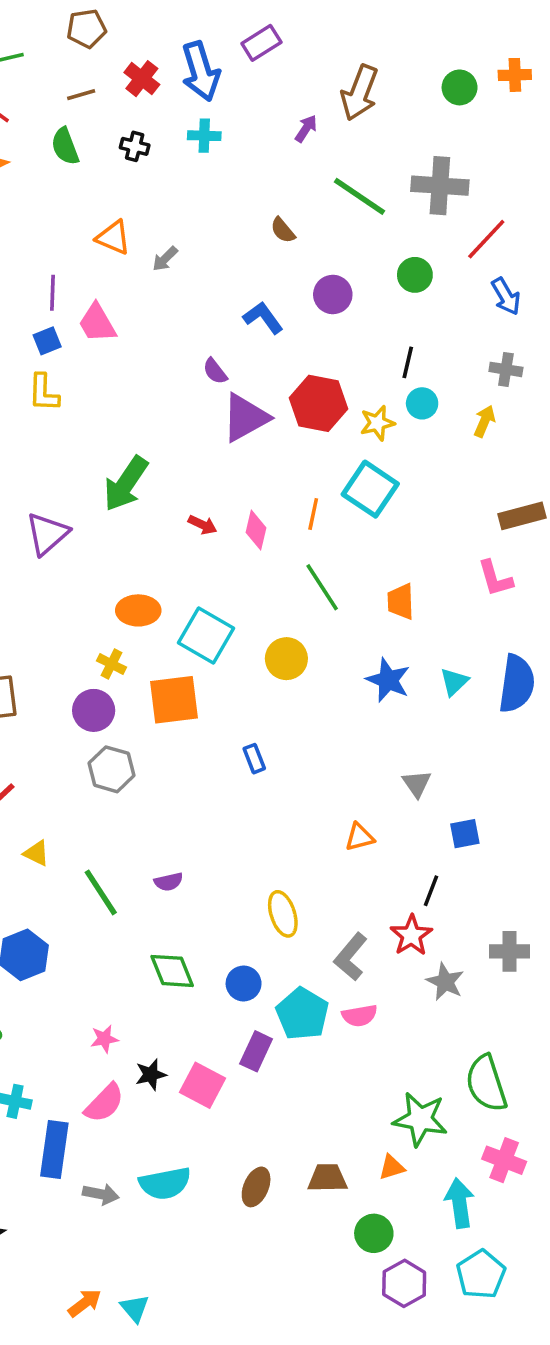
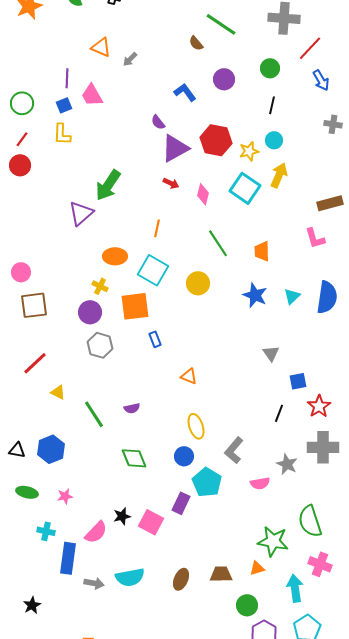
green line: (360, 196) -> (221, 24), moved
black line: (408, 362) -> (272, 105), moved
gray cross: (506, 369) -> (333, 124), moved
yellow arrow: (485, 421) -> (279, 175), moved, size x1.4
orange line: (313, 514) -> (157, 228), moved
red arrow: (202, 525) -> (171, 183), moved
pink diamond: (256, 530) -> (203, 194), moved
purple triangle: (47, 534) -> (81, 213), moved
blue rectangle: (254, 759) -> (155, 339), moved
orange triangle: (360, 837) -> (189, 376), moved, turned 36
red star: (411, 935) -> (319, 406), moved
gray cross: (510, 951) -> (323, 447), size x1.4
blue circle: (244, 983) -> (184, 456), moved
pink semicircle: (360, 1016) -> (260, 483), moved
pink star: (104, 1039) -> (65, 496), moved

